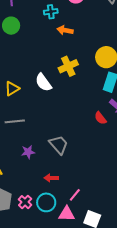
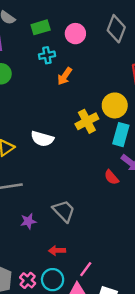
orange arrow: (65, 30) -> (65, 76), turned -63
yellow cross: (68, 66) -> (87, 121), moved
white semicircle: (43, 82) -> (42, 139), turned -36

